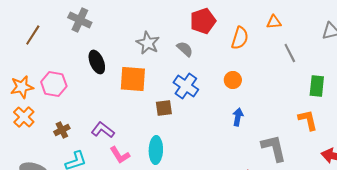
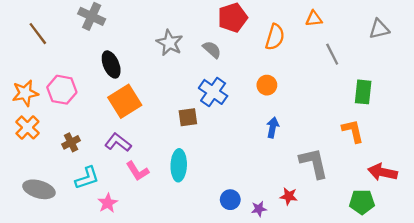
brown line: (33, 35) -> (38, 34), turned -70
orange square: (133, 79) -> (125, 101), moved, turned -36

